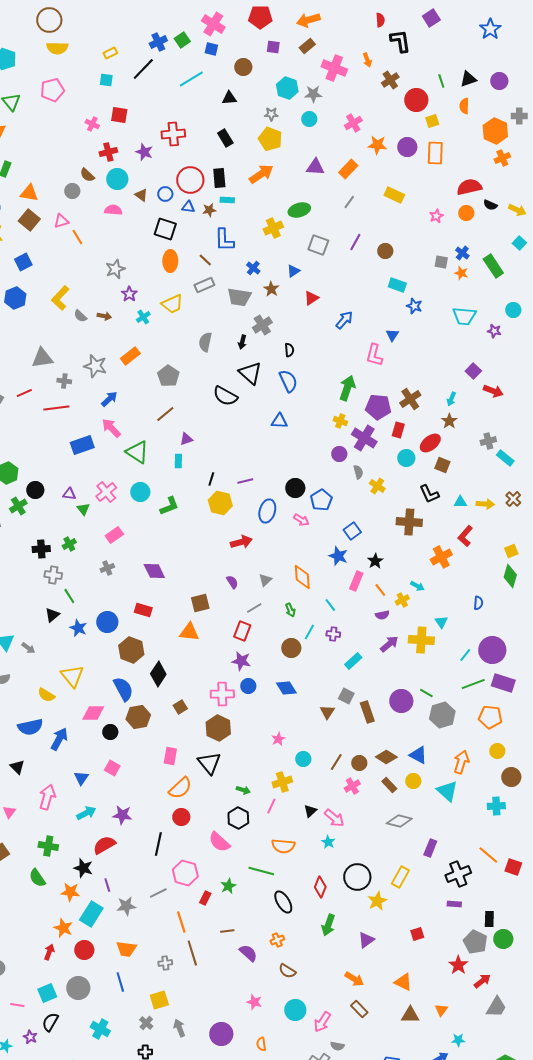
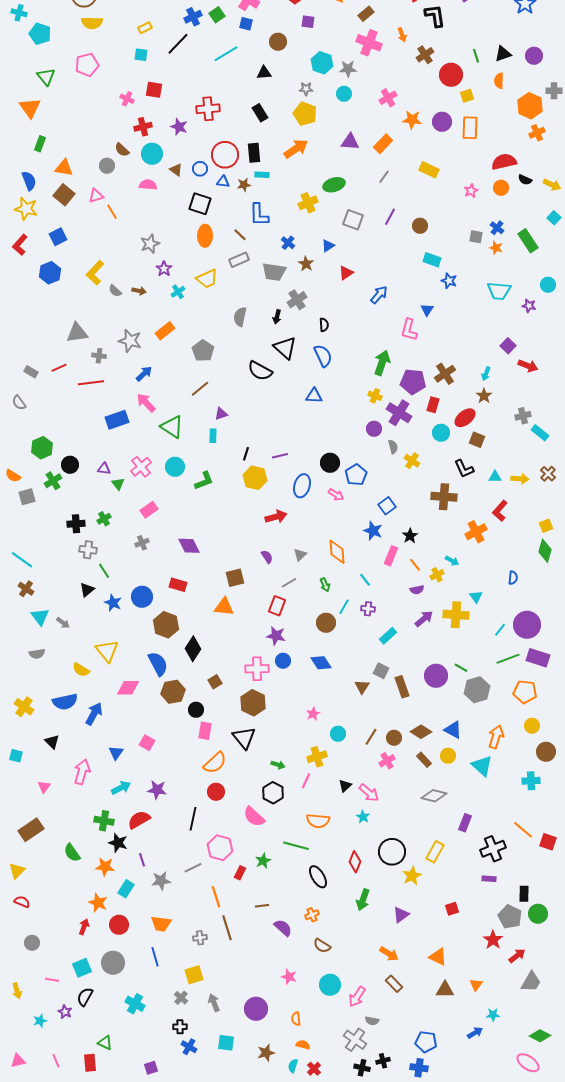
brown rectangle: (307, 46) -> (366, 14), moved
black circle: (110, 732) -> (196, 710), moved
green cross: (48, 846) -> (104, 821), moved
cyan rectangle: (91, 914) -> (126, 889), size x0.7

